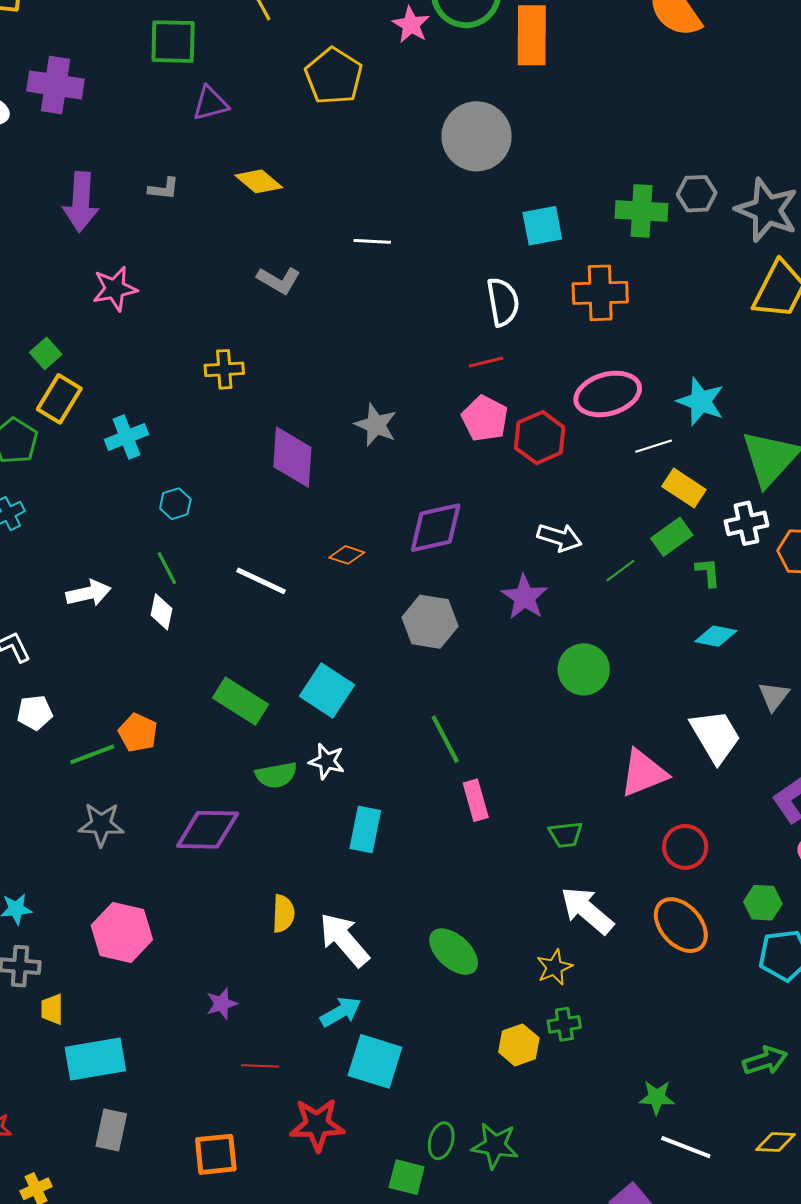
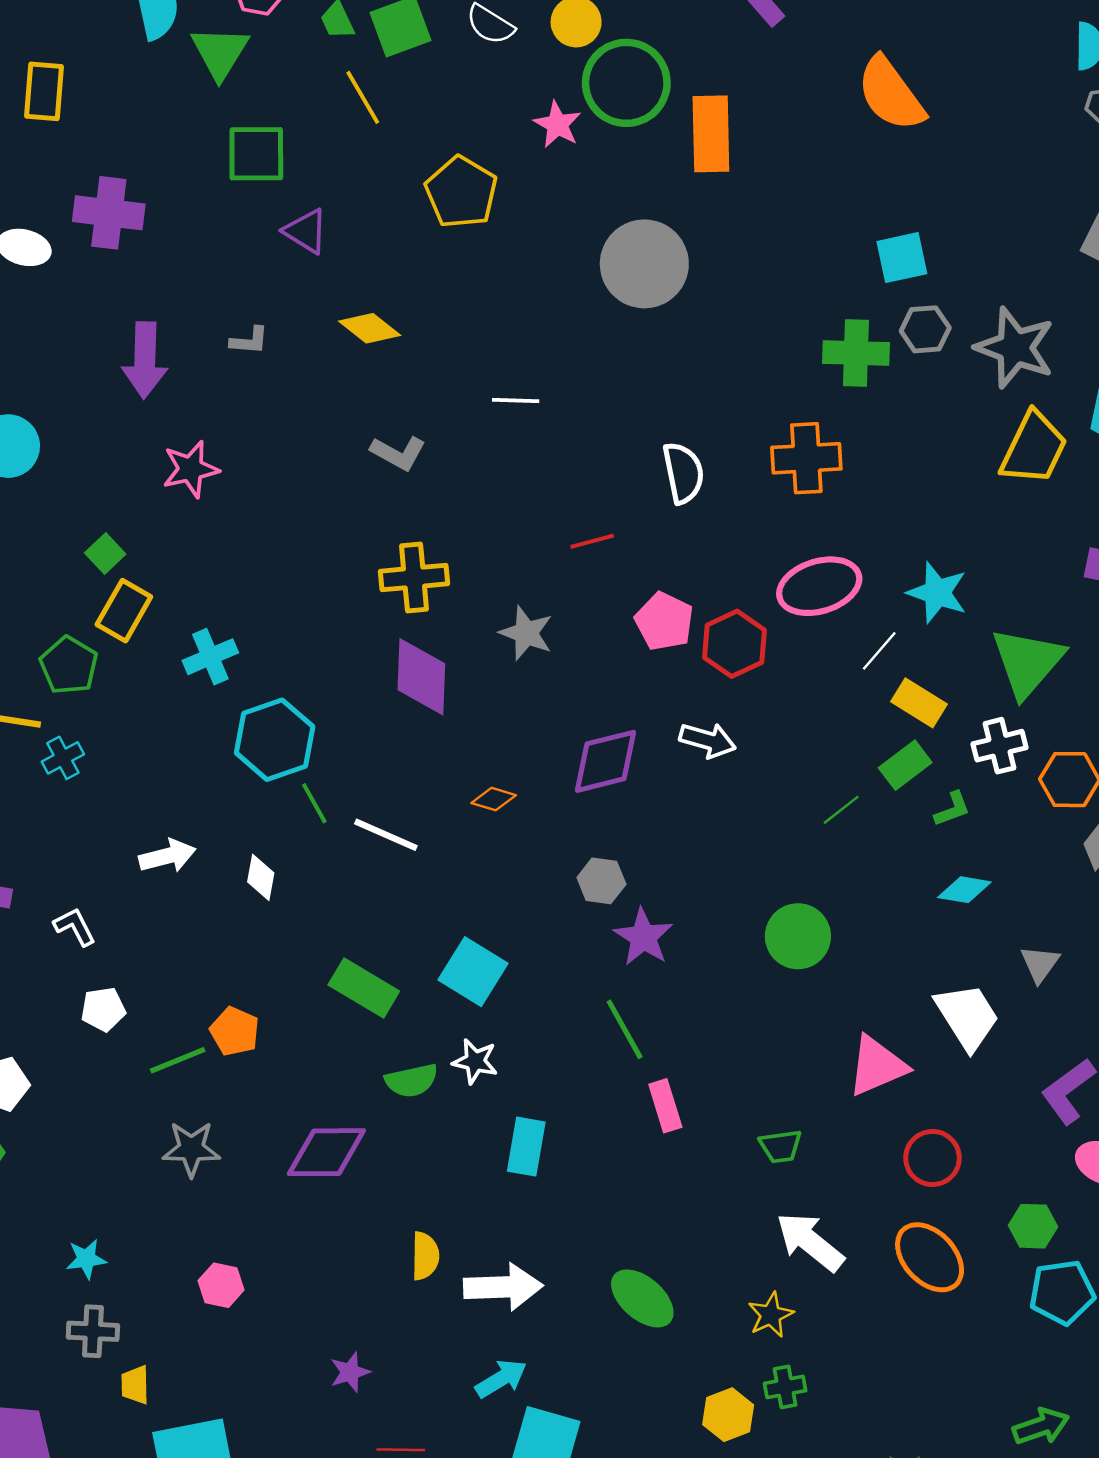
purple triangle: (210, 104) -> (306, 231), turned 48
cyan square: (542, 226) -> (902, 258), moved
red line: (486, 362) -> (592, 541), moved
yellow cross: (224, 369) -> (414, 578), moved, size x1.4
white line: (654, 446) -> (879, 651), turned -30
cyan hexagon: (175, 504) -> (275, 740), size x2.0
white arrow: (559, 538) -> (708, 740), moved
green line: (167, 568) -> (314, 803), moved
green L-shape: (708, 572) -> (952, 809), turned 76
purple star: (525, 597) -> (643, 937), moved
gray hexagon: (430, 622) -> (601, 881), size x0.7
pink hexagon: (122, 932) -> (221, 1285), size x0.6
white arrow: (344, 940) -> (503, 1287), turned 130

